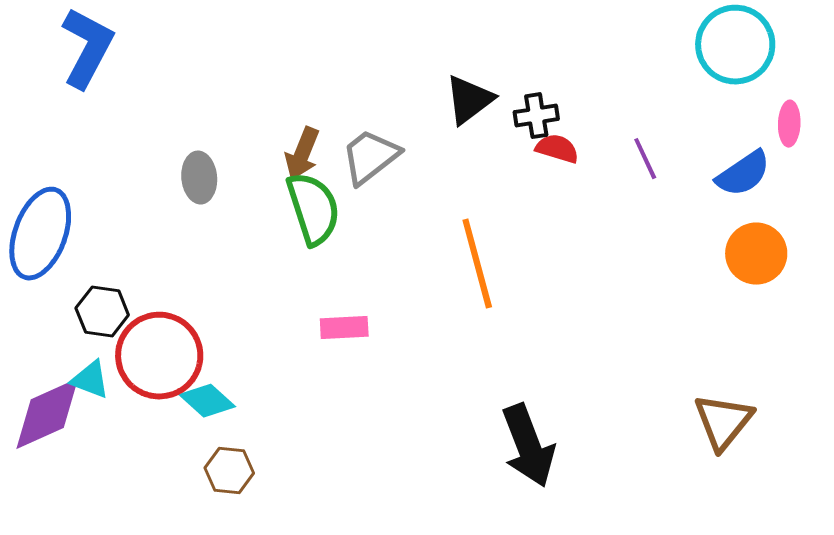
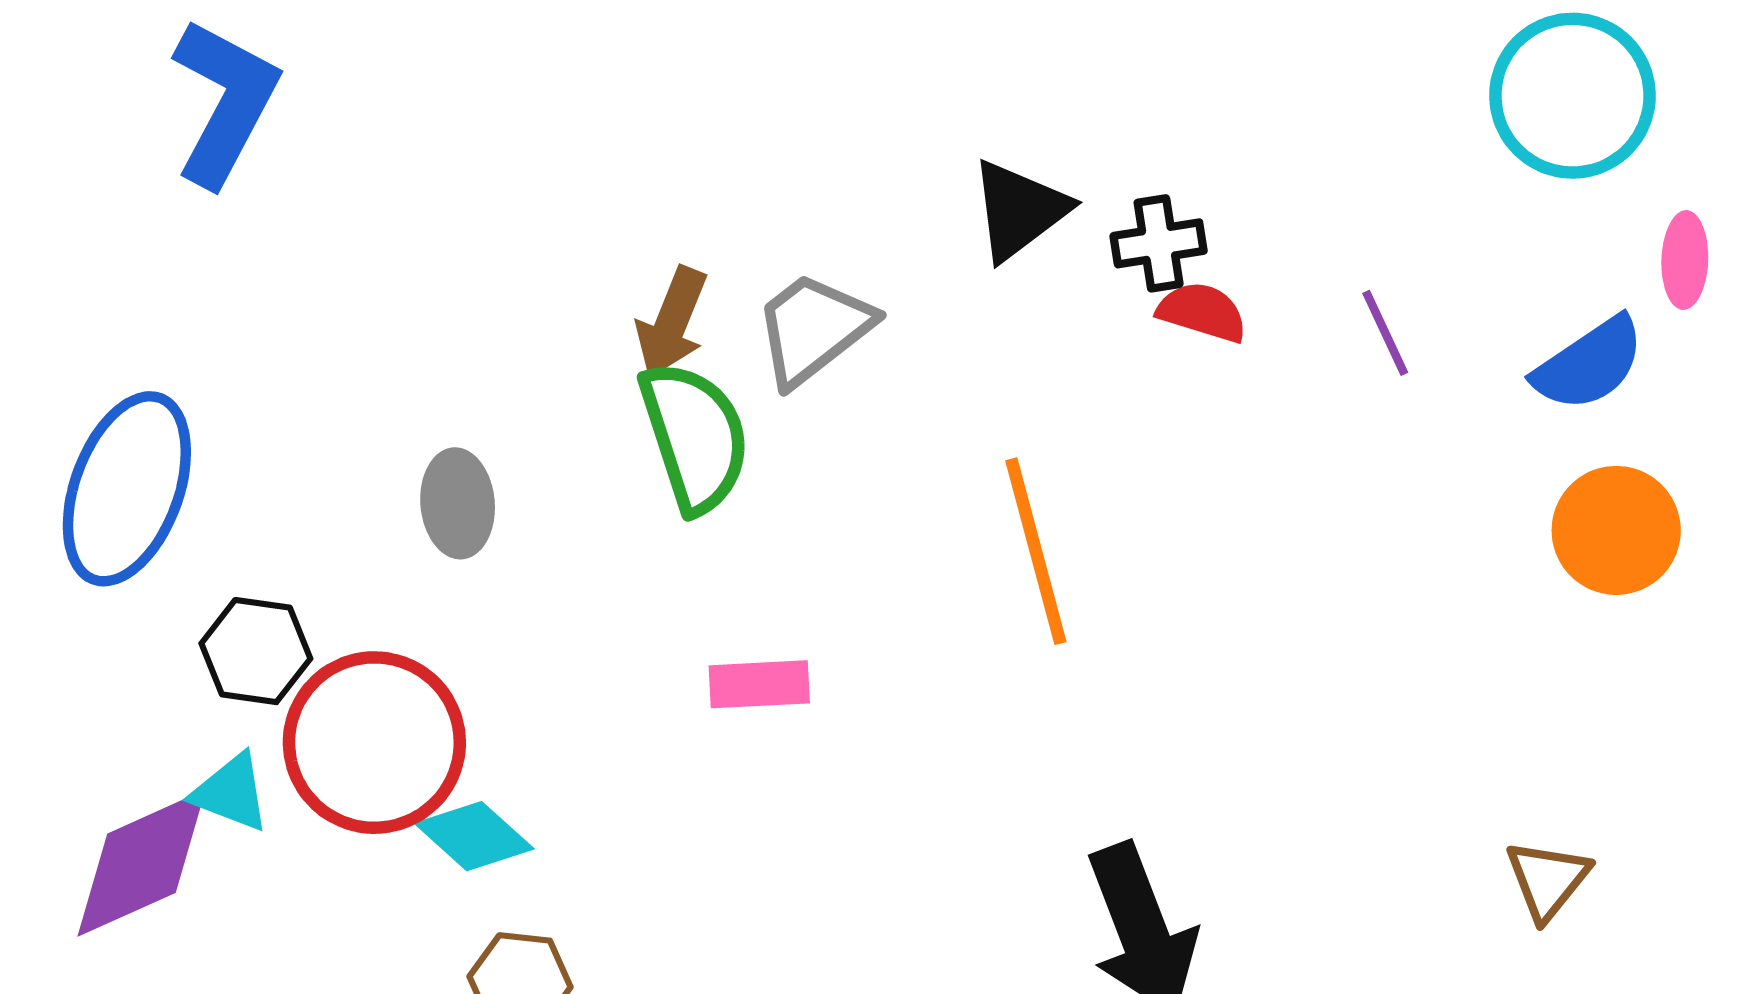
gray ellipse: (199, 178) -> (458, 503), moved
brown triangle: (723, 422) -> (1548, 880), size x0.7

